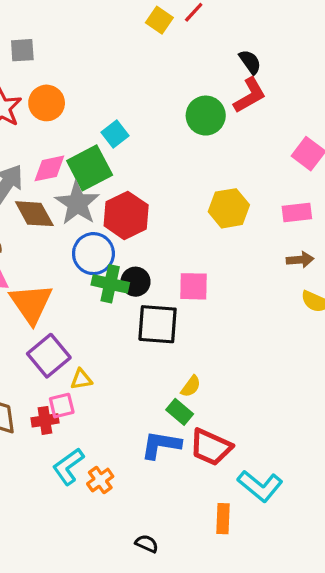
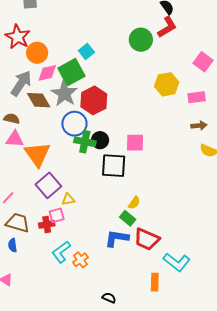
orange circle: (47, 103) -> (37, 53), moved
yellow hexagon: (229, 208) -> (167, 84), moved

